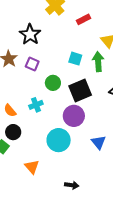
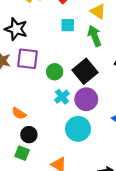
cyan square: (75, 59) -> (68, 25), moved
purple square: (32, 64) -> (27, 59), size x1.5
cyan cross: (36, 105) -> (62, 97), moved

